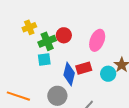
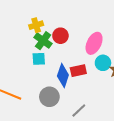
yellow cross: (29, 27) -> (36, 25), moved
green cross: (47, 41) -> (43, 41), turned -36
cyan circle: (108, 74) -> (103, 63), moved

